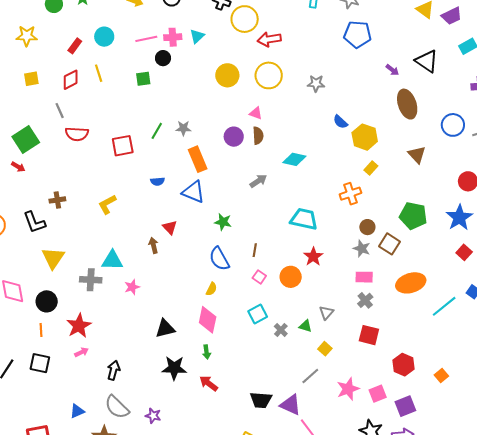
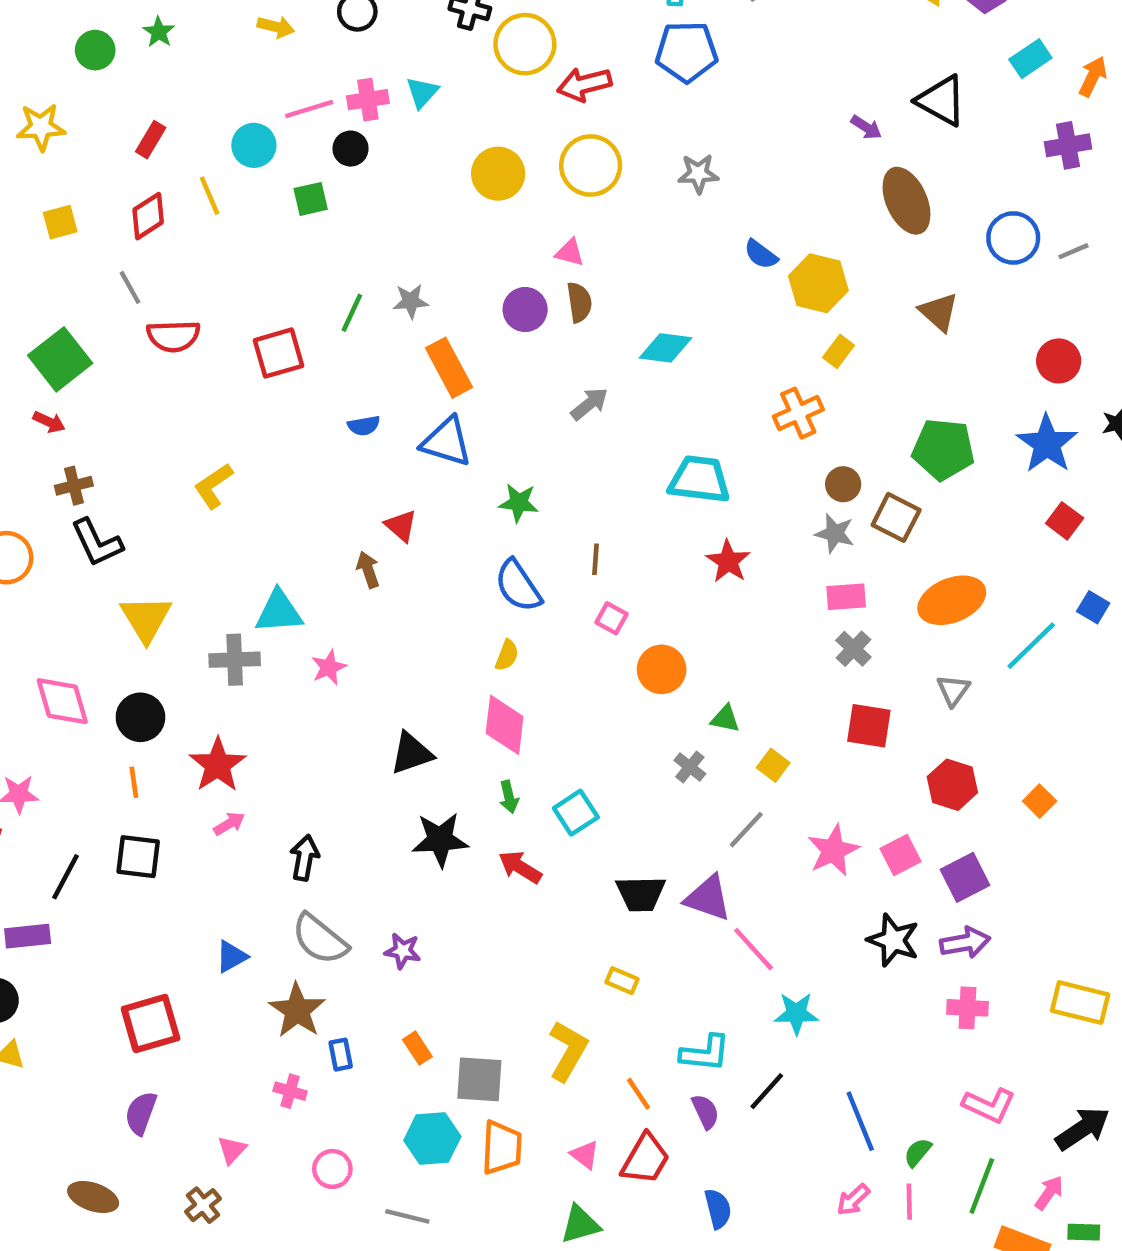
blue pentagon: (358, 34) -> (687, 52), moved
cyan circle: (104, 37) -> (254, 145), moved
brown cross: (57, 200) -> (74, 486), moved
yellow L-shape: (107, 204) -> (213, 486), moved
orange circle: (291, 277) -> (662, 669), moved
gray triangle: (326, 313) -> (953, 690), moved
cyan square: (258, 314) -> (576, 813), moved
gray cross: (281, 330) -> (690, 767), moved

